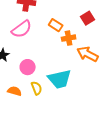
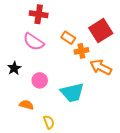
red square: (88, 18) -> (101, 31), size x1.6
pink semicircle: (22, 29) -> (34, 42), turned 70
yellow semicircle: (37, 88) -> (49, 122), moved

